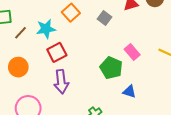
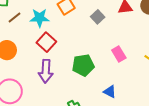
red square: (57, 52) -> (46, 42), turned -30
green pentagon: (111, 68) -> (83, 65), moved, turned 30

